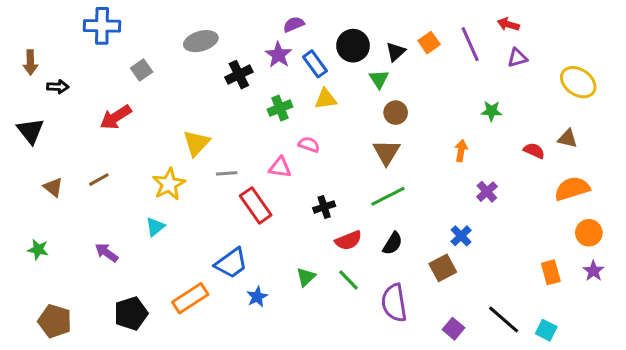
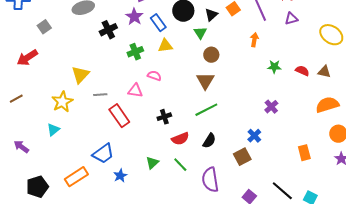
green star: (491, 111) -> (274, 67), moved
orange arrow: (461, 151) -> (254, 40), moved
red semicircle: (534, 151) -> (302, 71), moved
orange rectangle: (551, 272) -> (304, 153), moved

